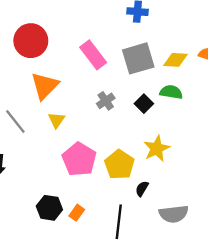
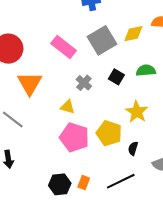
green semicircle: (171, 92) -> (146, 70), moved
yellow triangle: (56, 120) -> (68, 107), moved, turned -35
black line: (119, 222) -> (121, 181), turned 72

